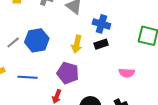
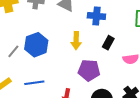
black rectangle: (101, 44) -> (108, 43), moved, turned -32
purple pentagon: (68, 73) -> (89, 70), moved

